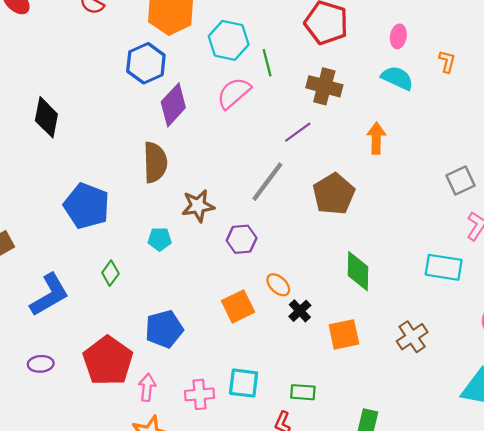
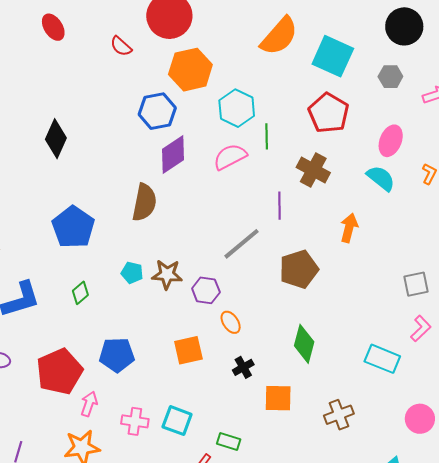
pink ellipse: (398, 36) -> (391, 141), size x1.4
purple line: (298, 132) -> (279, 206), turned -68
brown star: (198, 206) -> (167, 274), moved
orange ellipse: (278, 285) -> (231, 322), moved

